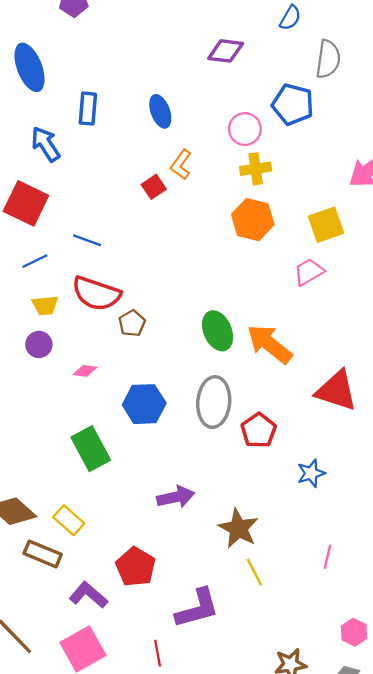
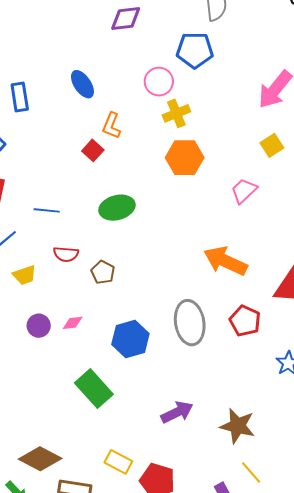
yellow square: (326, 225) -> (272, 145), moved, size x0.7
red semicircle: (96, 293) -> (66, 254), size x0.6
green ellipse: (218, 331) -> (117, 208), moved, turned -68
purple circle: (39, 344) -> (39, 326), moved
red pentagon: (259, 430) -> (245, 321), moved
yellow rectangle: (69, 520) -> (118, 462), moved
yellow line: (254, 572) -> (251, 472), moved

